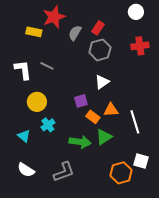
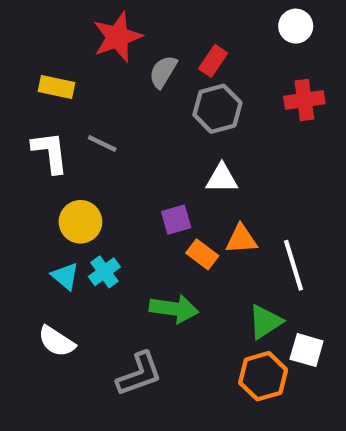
yellow rectangle: (34, 32) -> (57, 87), moved
white triangle: (102, 82) -> (222, 178), turned 35
cyan triangle: (24, 136) -> (65, 276), moved
green triangle: (104, 137) -> (265, 322), moved
white semicircle: (26, 170) -> (57, 341), moved

